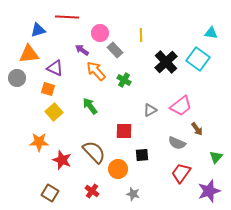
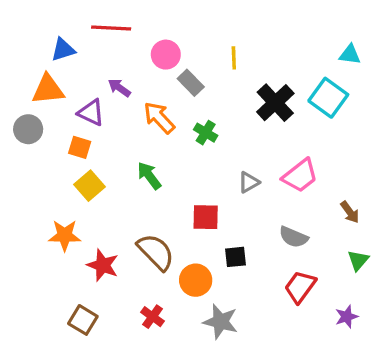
purple arrow: (82, 50) -> (119, 88), moved
brown arrow: (197, 129) -> (350, 212), moved
purple star: (209, 191) -> (347, 317), size x0.6
gray star: (133, 194) -> (221, 322), size x1.5

